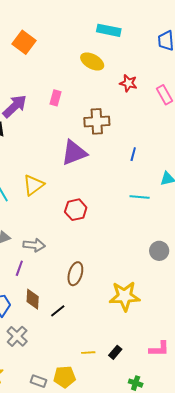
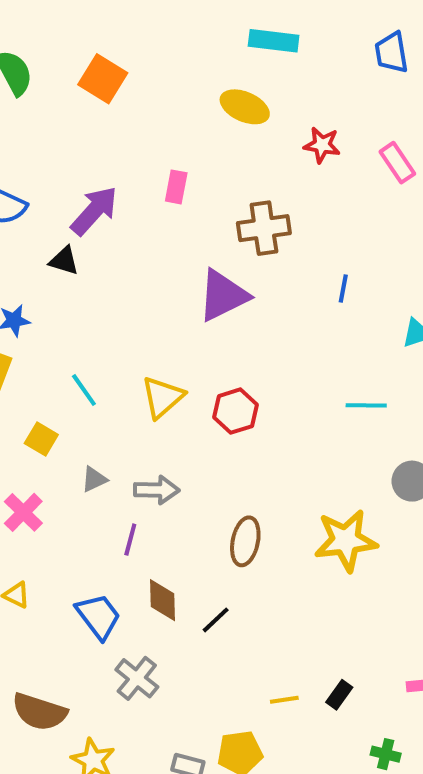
yellow triangle: (33, 185) -> (162, 397), moved
cyan line: (140, 197) -> (366, 405), moved
yellow star: (125, 296) -> (346, 540), moved

